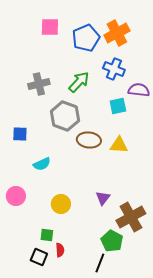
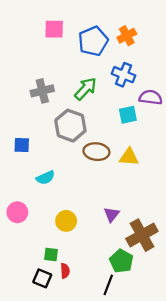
orange cross: (117, 33) -> (127, 36), size x0.7

